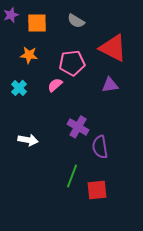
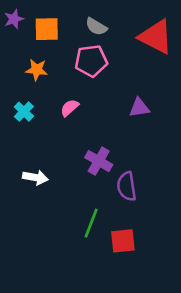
red triangle: (113, 48) -> (156, 37), moved
pink pentagon: (72, 63) -> (91, 61), moved

